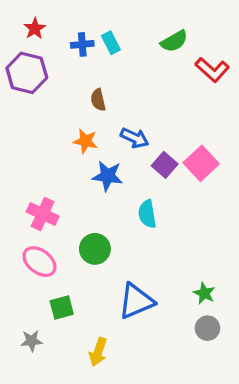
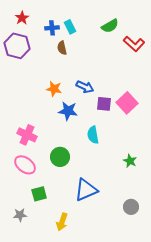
brown semicircle: (98, 100) -> (62, 48), moved
purple square: (165, 165) -> (104, 104), turned -35
green star: (204, 293) -> (130, 161), moved

